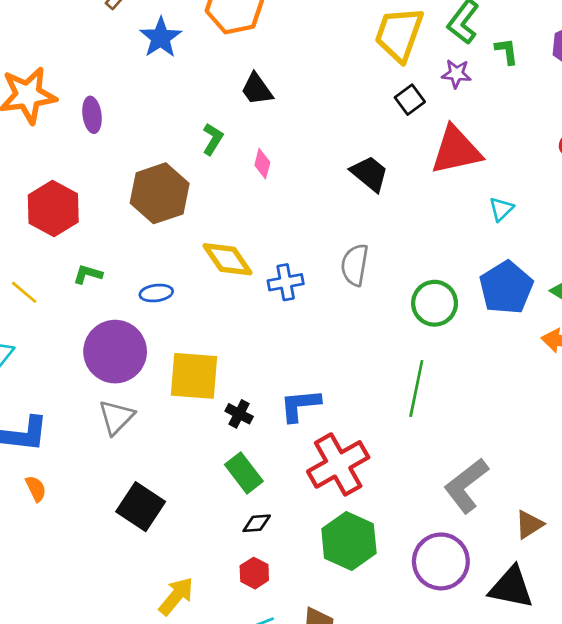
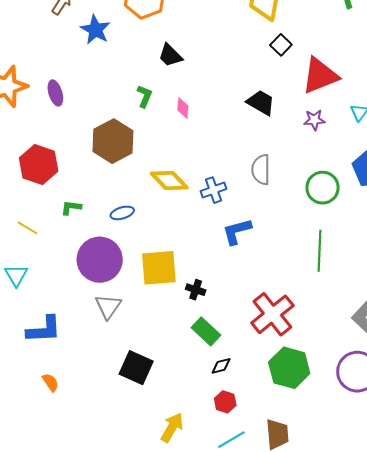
purple star: (456, 74) -> (314, 120), moved
blue L-shape: (300, 405) -> (237, 231), moved
orange semicircle: (36, 489) -> (50, 382), moved

